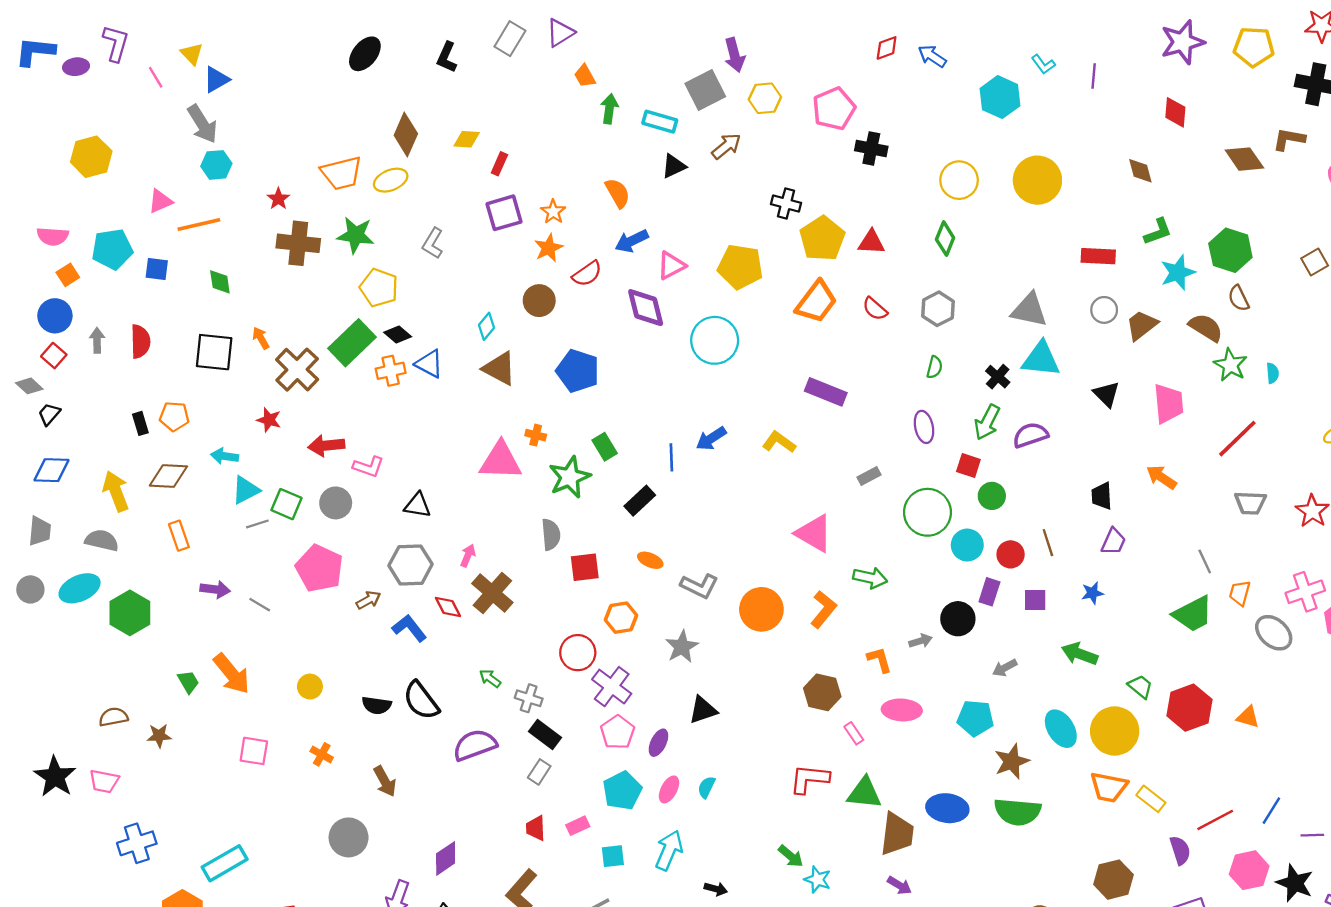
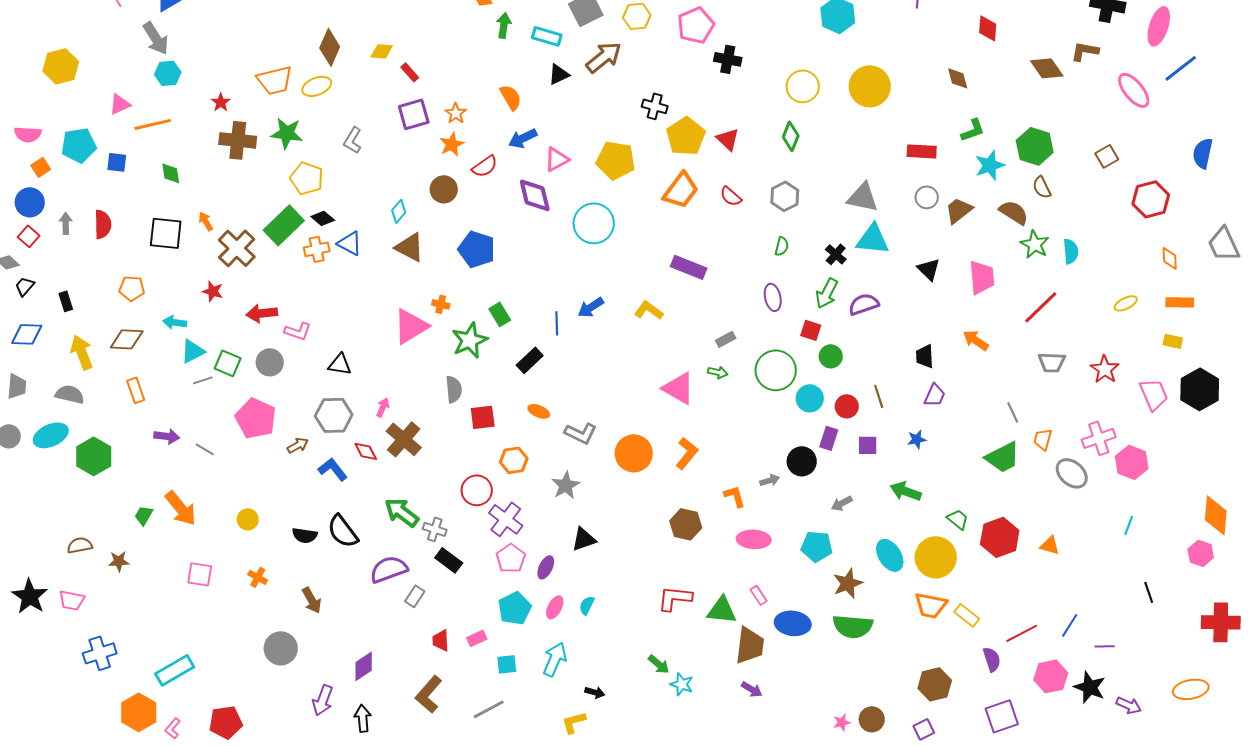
brown arrow: (726, 146) -> (604, 57), size x1.4
red rectangle: (499, 164) -> (410, 72), turned -66
red triangle: (871, 242) -> (728, 139), turned 40
cyan semicircle: (1273, 373) -> (1071, 251), size x1.4
black rectangle: (140, 423) -> (66, 301), moved
pink triangle: (501, 461) -> (411, 326), turned -33
green arrow: (870, 578) -> (718, 372), moved, size x0.7
green arrow: (490, 678) -> (402, 512), size x1.8
green trapezoid: (188, 682) -> (144, 515), turned -120
pink rectangle: (854, 733) -> (759, 595), moved
gray rectangle: (539, 772) -> (415, 596), moved

